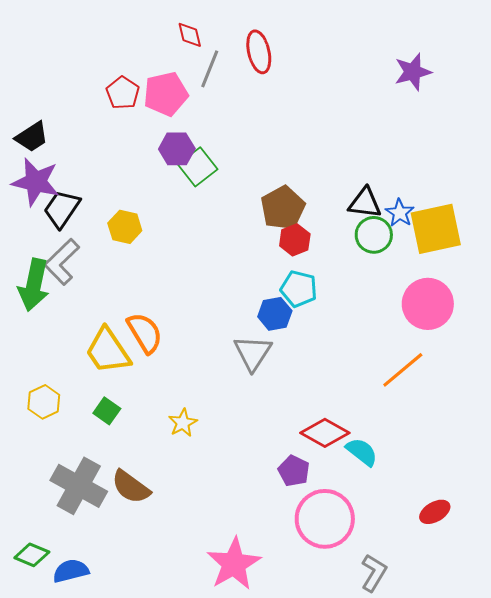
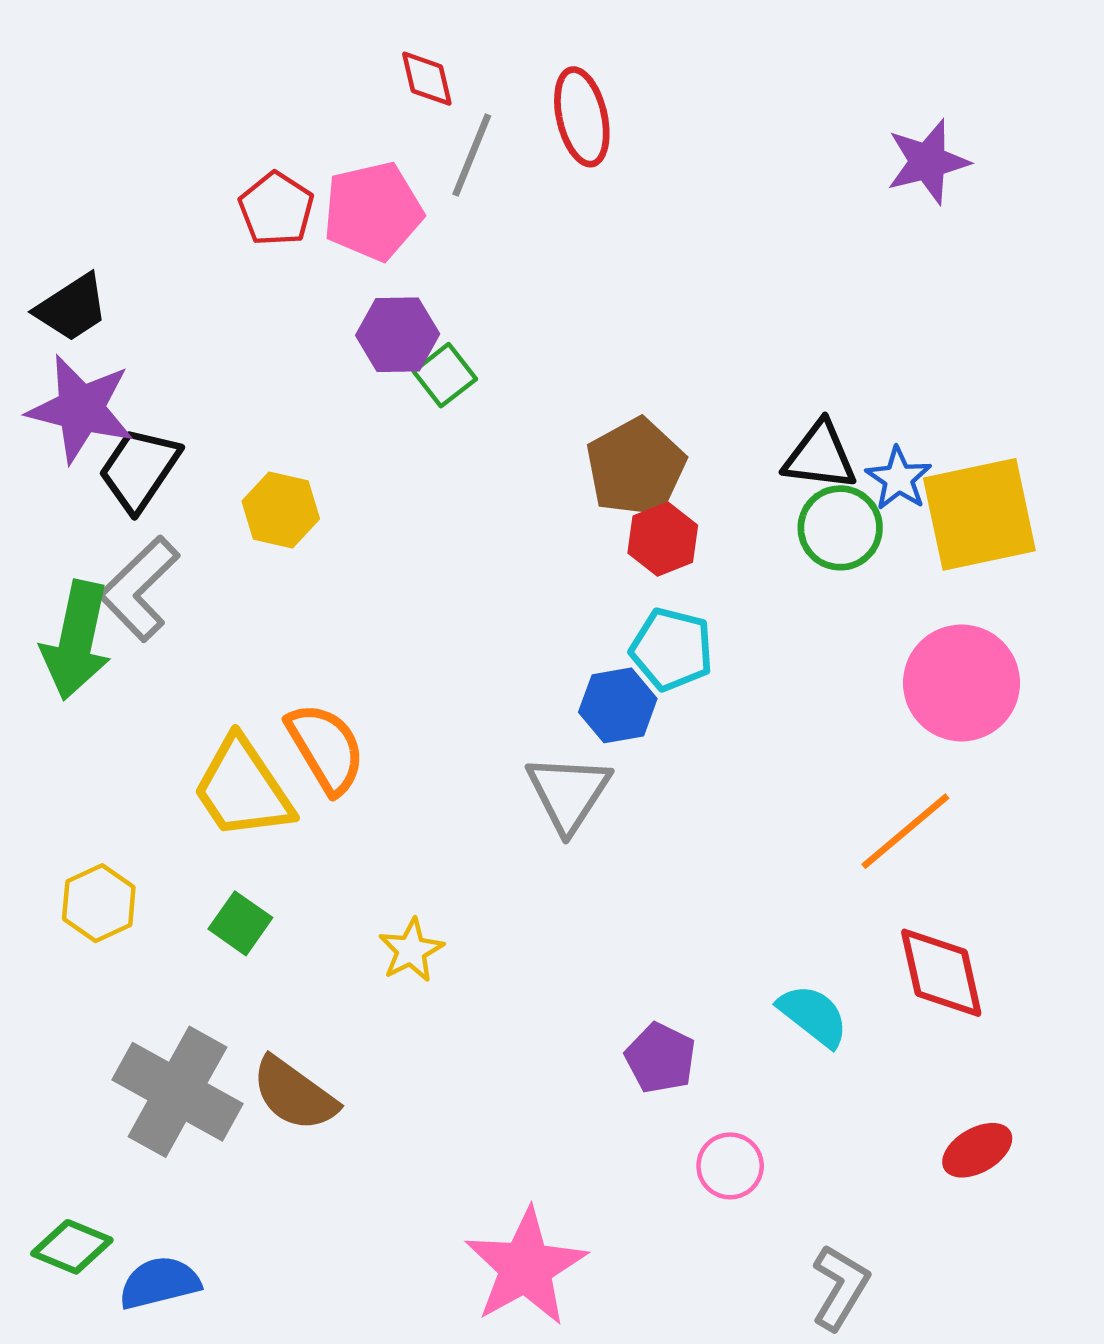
green square: (198, 167) -> (445, 375), size x0.7
red diamond: (325, 433) -> (941, 973), moved, turned 48
pink circle: (325, 519) -> (730, 1166), size x0.5

